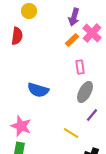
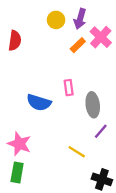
yellow circle: (29, 11) -> (56, 20), moved
pink rectangle: (80, 67) -> (69, 88), moved
gray ellipse: (85, 92) -> (93, 105), turned -35

